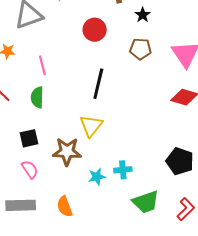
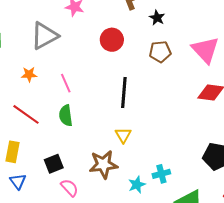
yellow triangle: (91, 126) -> (123, 135), size x0.7
black square: (29, 138) -> (54, 164), moved

